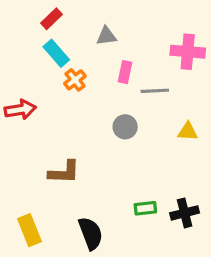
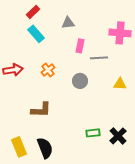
orange cross: (75, 80) -> (48, 70), moved
black cross: (185, 213) -> (118, 136), turned -30
black semicircle: (91, 233) -> (45, 148), moved

